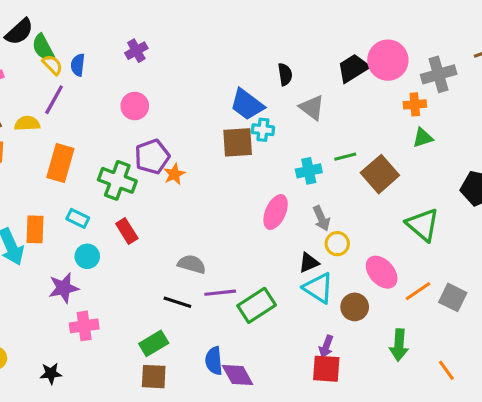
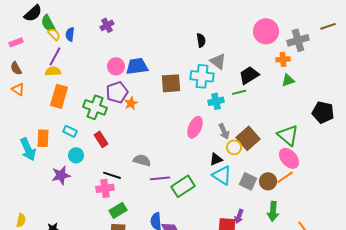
black trapezoid: (353, 68) -> (249, 75), moved
blue trapezoid: (247, 104) -> (137, 66), moved, turned 135
pink circle: (135, 106) -> (116, 66), moved
yellow semicircle: (27, 123) -> (53, 71), moved
cyan cross: (263, 130) -> (202, 76), moved, size x1.6
brown square: (380, 174) -> (248, 138), moved
pink ellipse: (382, 272) -> (289, 158), moved
gray square: (453, 297) -> (248, 181), moved
black line: (177, 302) -> (112, 175), moved
brown circle: (355, 307) -> (268, 181), moved
pink cross: (84, 326) -> (105, 188), moved
purple arrow: (326, 346) -> (239, 216), moved

